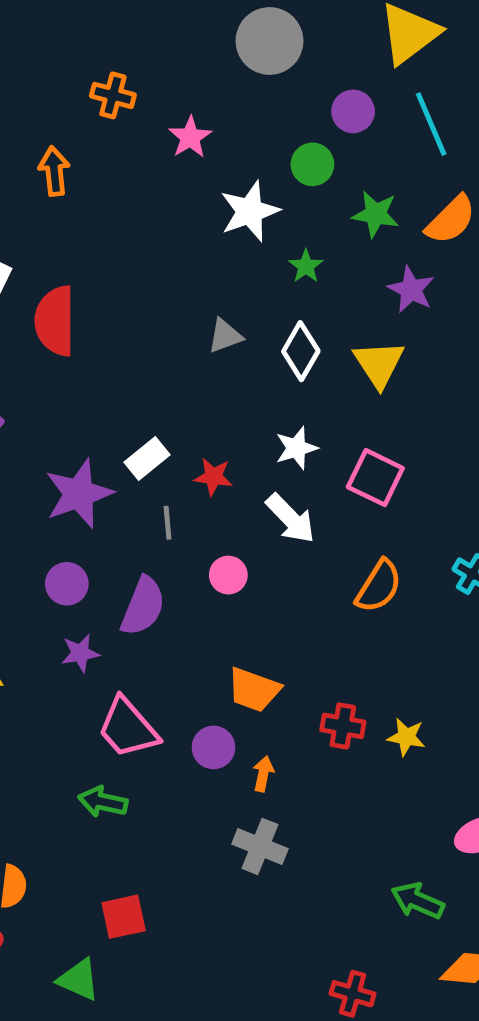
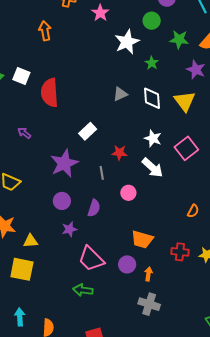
white diamond: (301, 351) -> (152, 98), turned -30
white star: (296, 448) -> (153, 138), turned -30
white rectangle: (147, 459) -> (88, 131), moved
pink square: (375, 478) -> (186, 148), turned 30
orange semicircle: (379, 586) -> (193, 211), moved, size x0.6
purple semicircle: (143, 606) -> (94, 208), size x0.7

